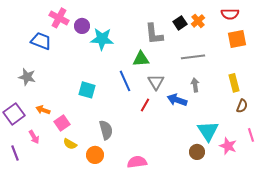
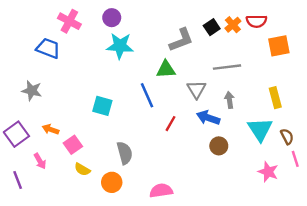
red semicircle: (230, 14) -> (256, 21), moved
purple circle: (82, 26) -> (112, 18), moved
gray L-shape: (154, 34) -> (181, 40), turned -105
gray triangle: (156, 82) -> (196, 89), moved
brown semicircle: (242, 106) -> (287, 136), moved, turned -48
cyan triangle: (208, 131) -> (260, 129), moved
brown circle: (197, 152) -> (219, 146), moved

